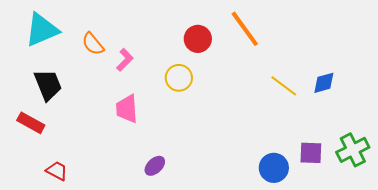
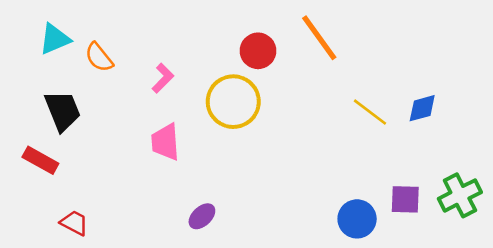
cyan triangle: (42, 30) -> (55, 39), size x0.7
orange semicircle: (93, 44) -> (99, 57), moved
yellow circle: (179, 78) -> (233, 102), size x1.5

